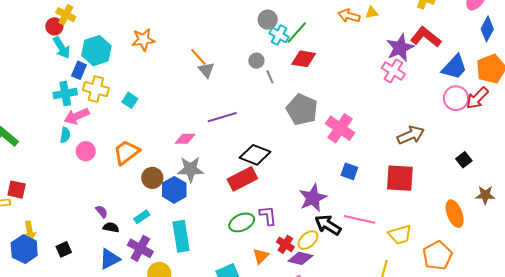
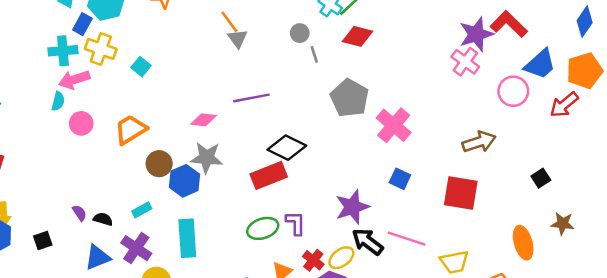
pink circle: (456, 98) -> (513, 91), moved
purple semicircle: (102, 212) -> (79, 213), moved

